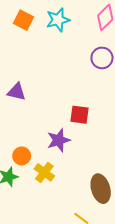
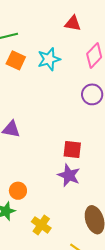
purple star: (59, 140) -> (69, 175), moved, turned -30
yellow cross: (44, 172) -> (41, 225), moved

